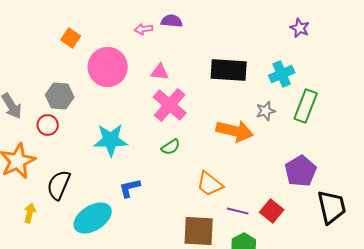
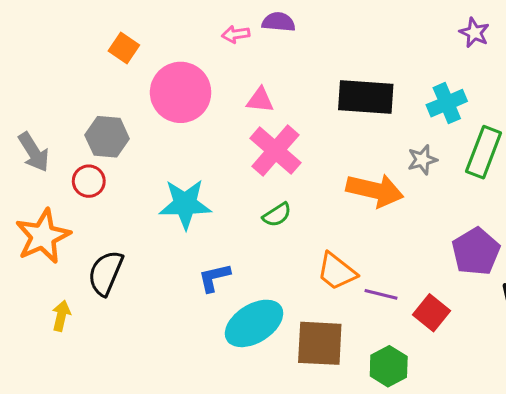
purple line: (238, 211) -> (381, 294), moved
cyan ellipse: (93, 218) -> (254, 323), moved

